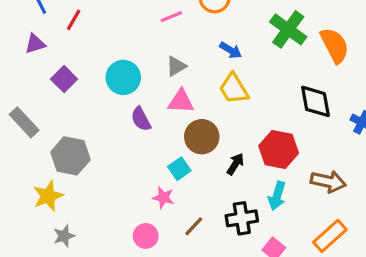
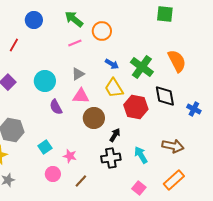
green cross: (288, 29) -> (142, 67), moved
red hexagon: (279, 149) -> (136, 107), moved
cyan square: (179, 169) -> (45, 147), moved
cyan arrow: (277, 196) -> (141, 155), turned 132
black cross: (242, 218) -> (111, 158), moved
brown line: (194, 226) -> (81, 181), moved
pink circle: (146, 236) -> (53, 174), moved

